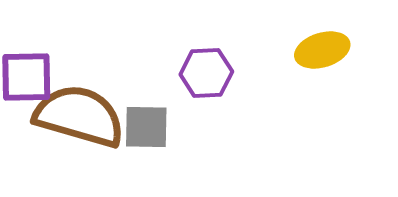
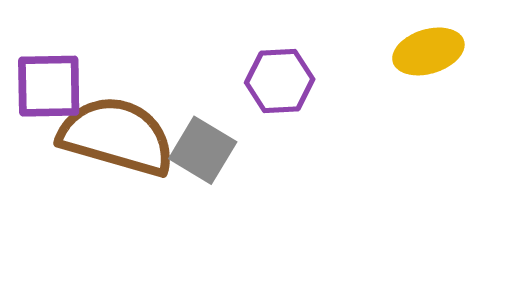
gray square: (146, 127) -> (203, 150), turned 30

